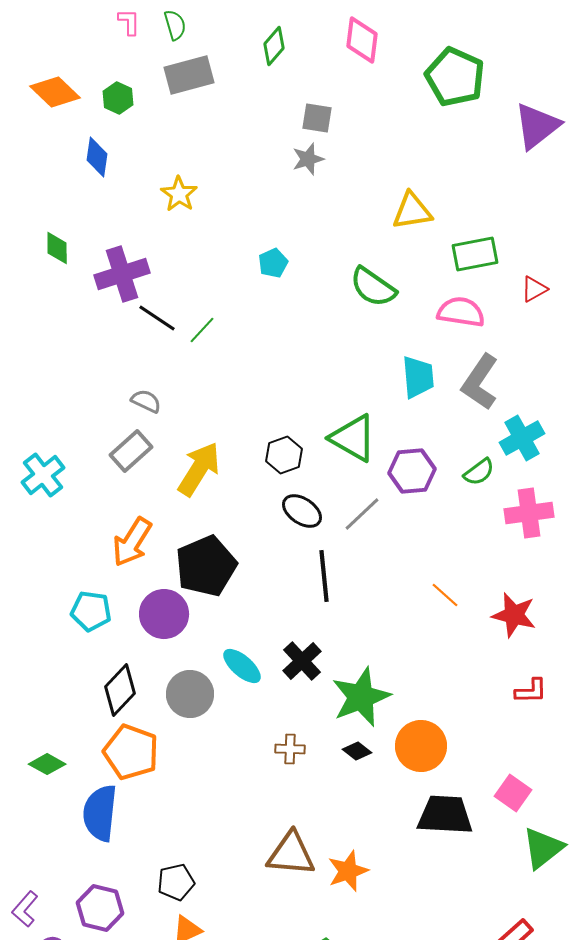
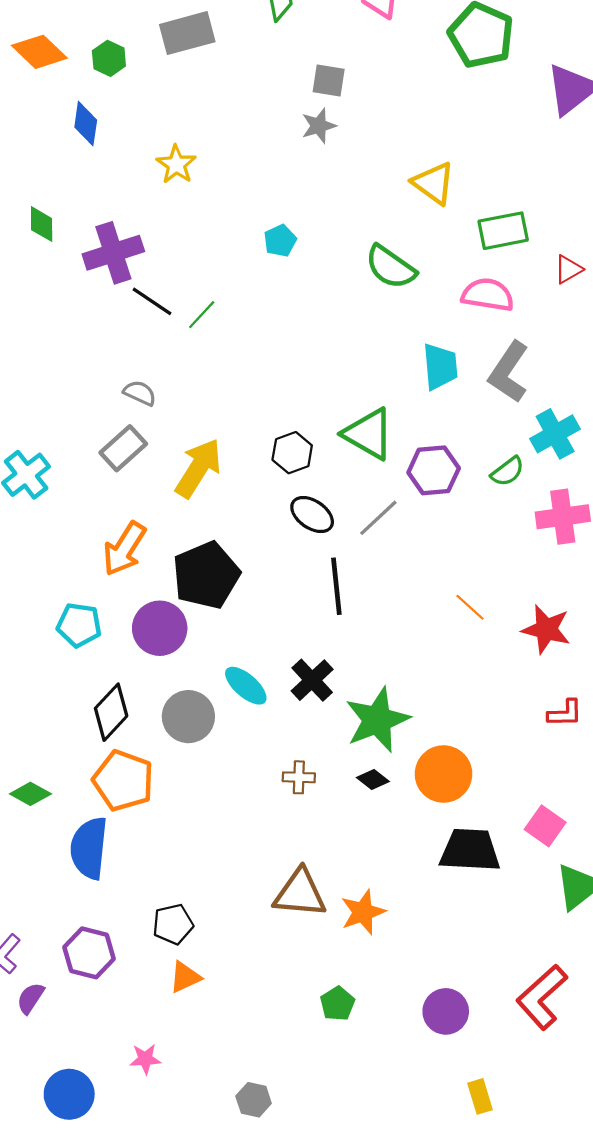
yellow triangle: (412, 211) -> (434, 183), turned 45

